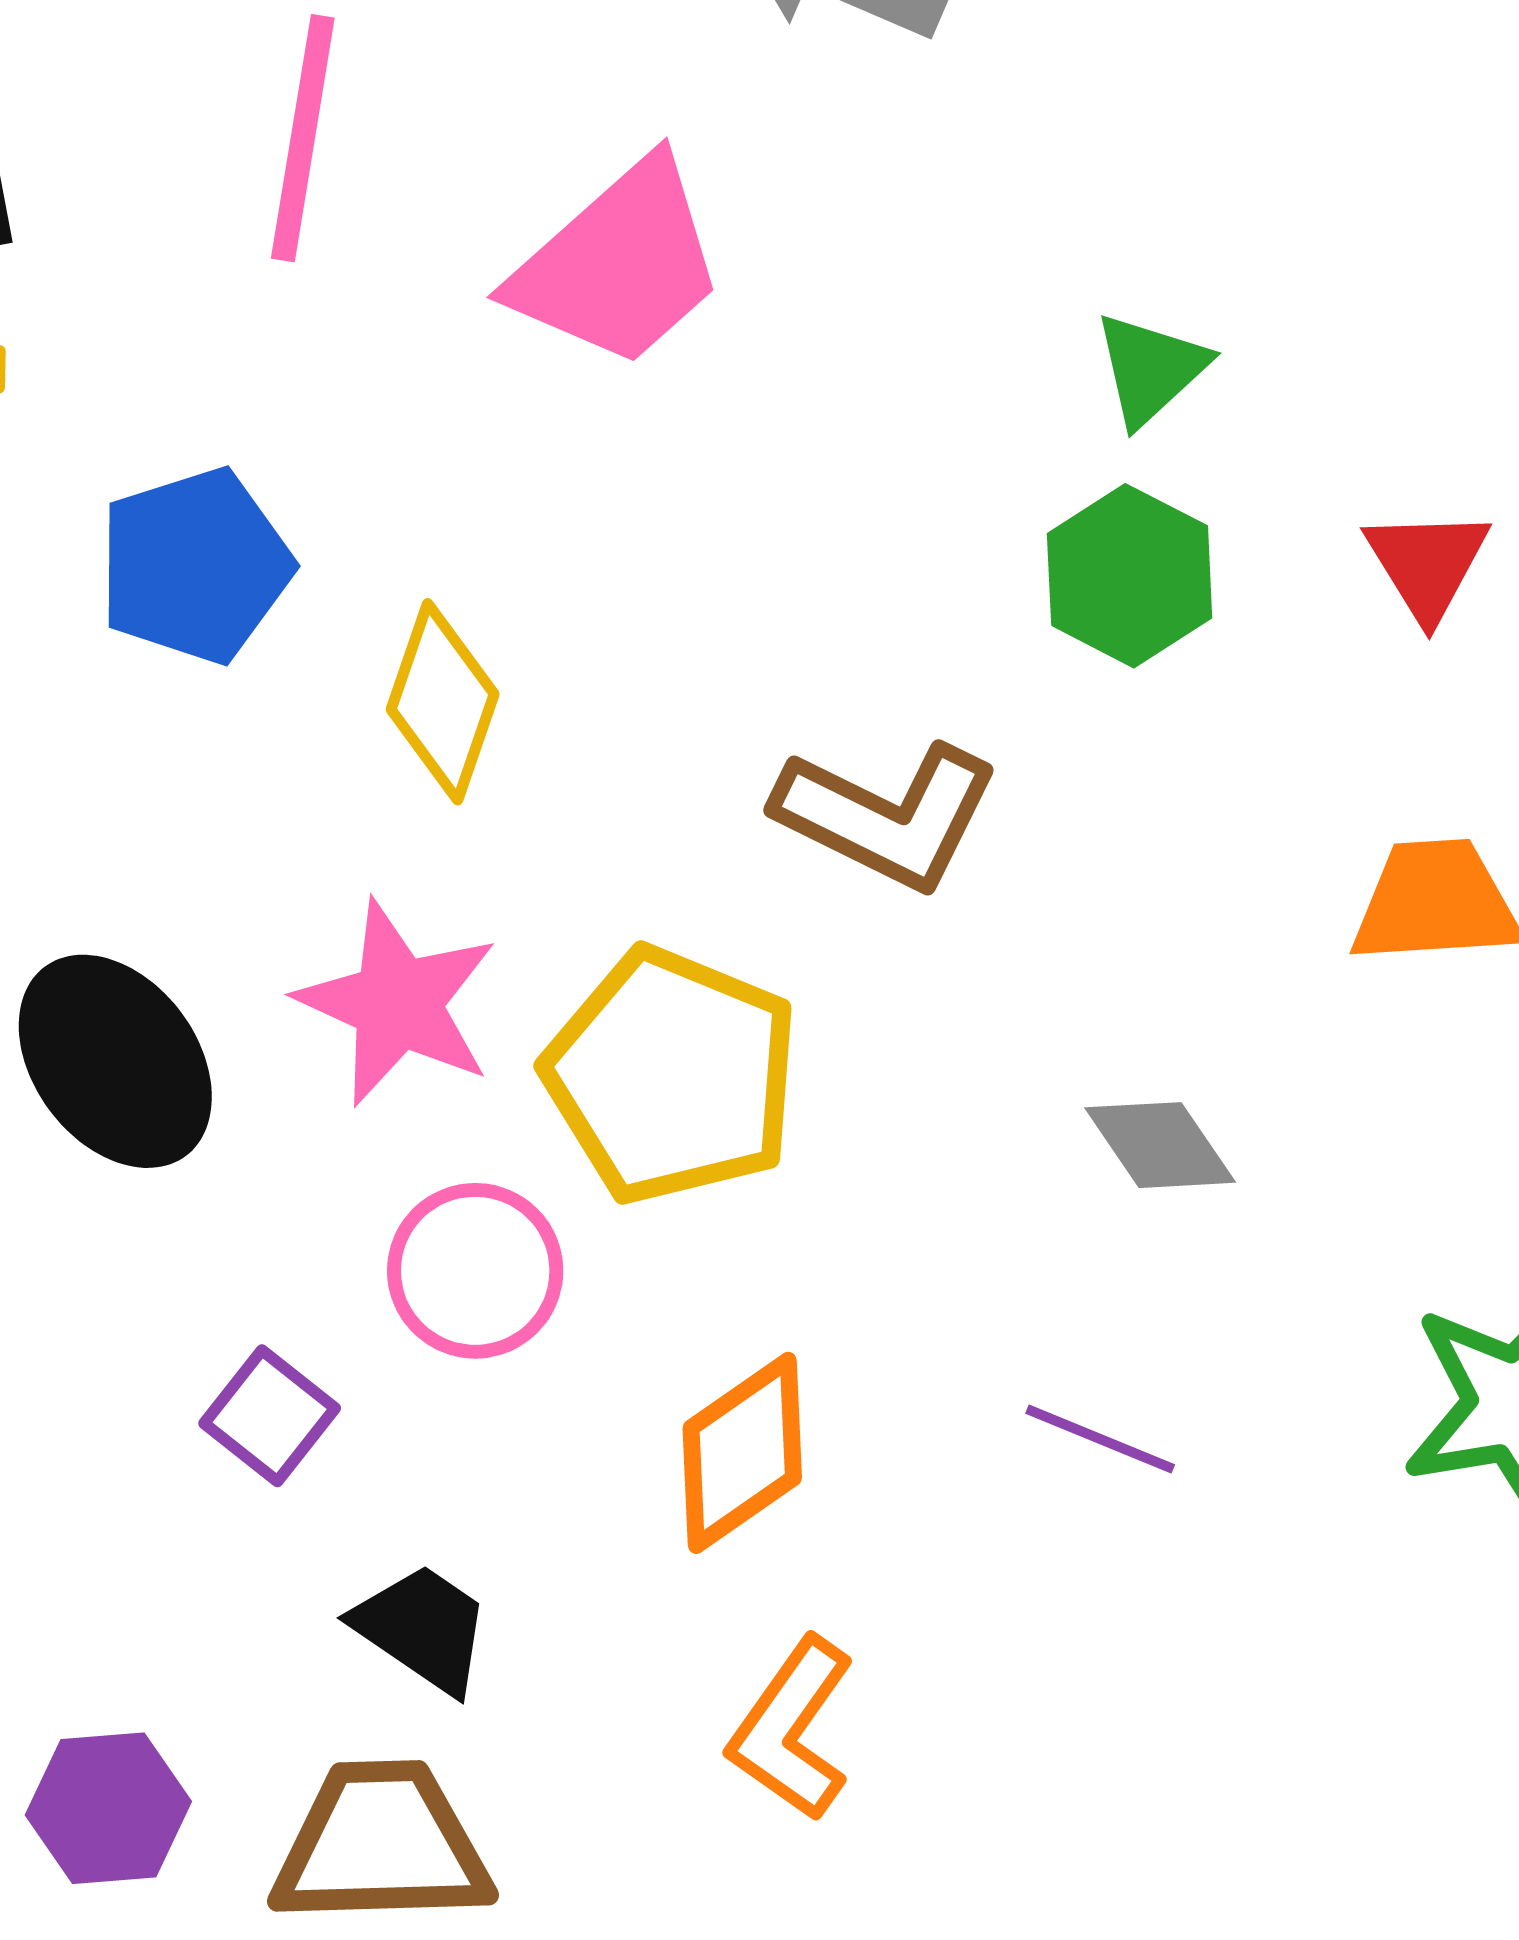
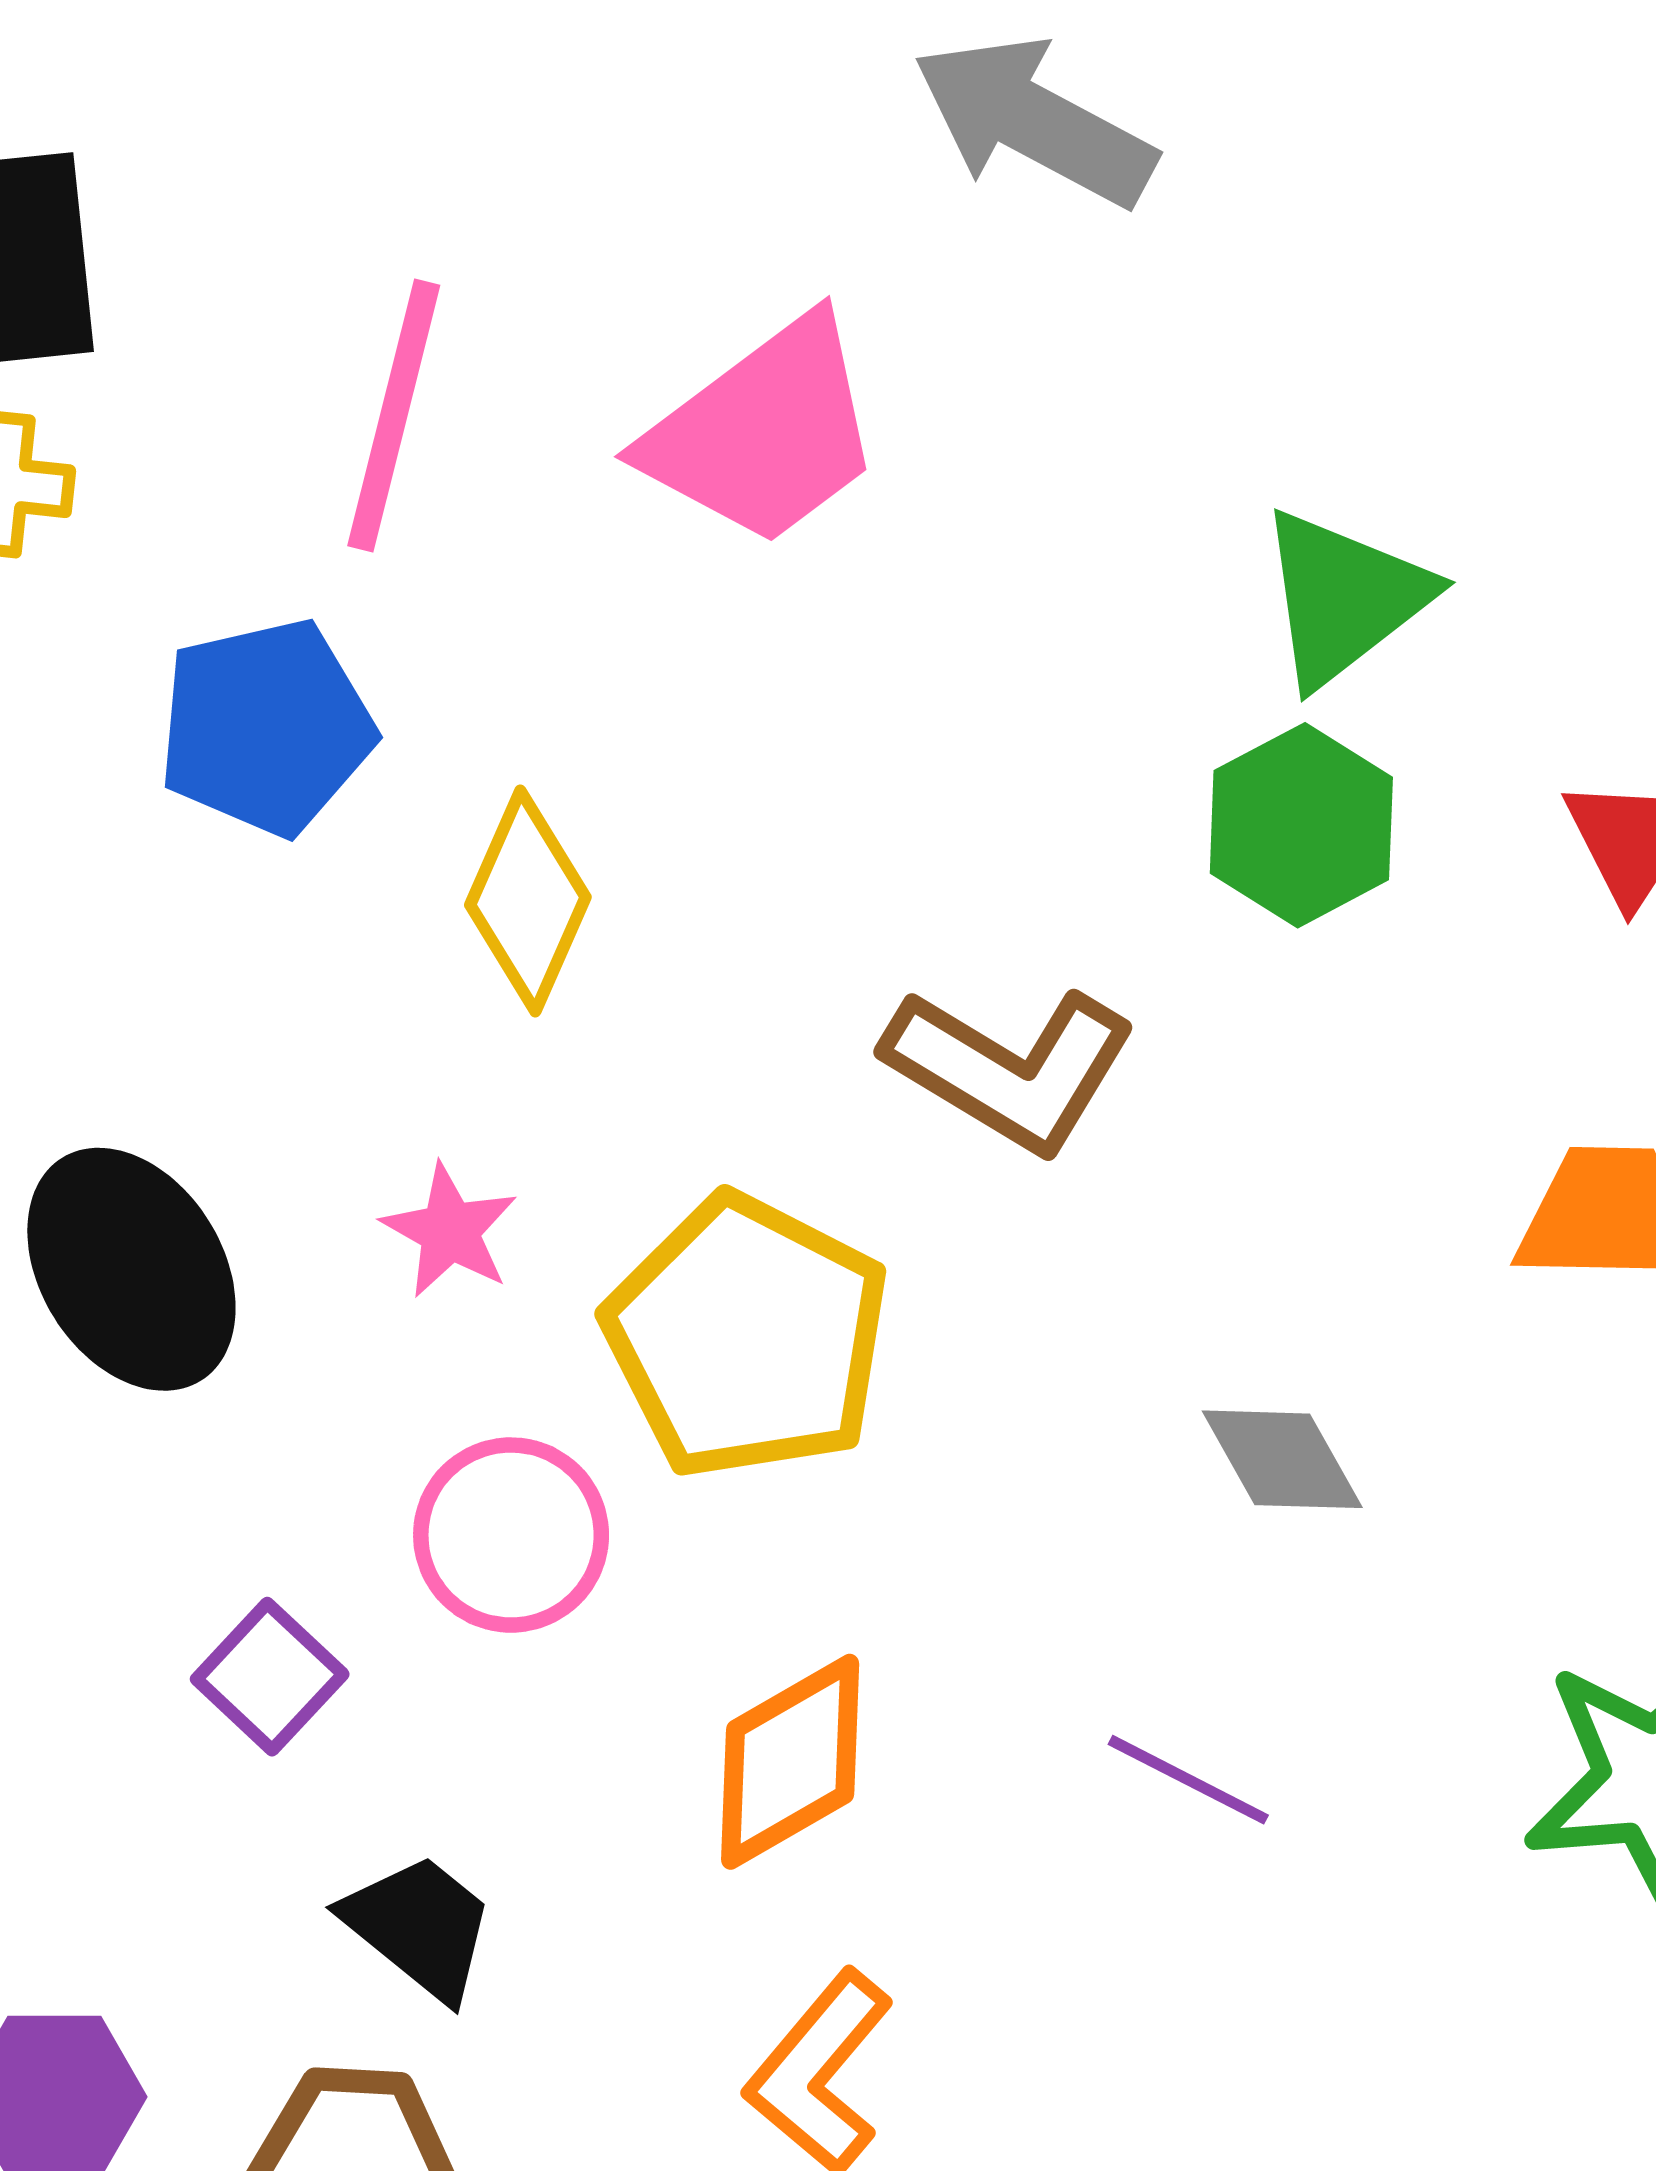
pink line: (303, 138) -> (394, 416), moved
green triangle: (1151, 369) -> (1344, 598), size x1.4
pink star: (397, 1003) -> (450, 1231), size x0.6

